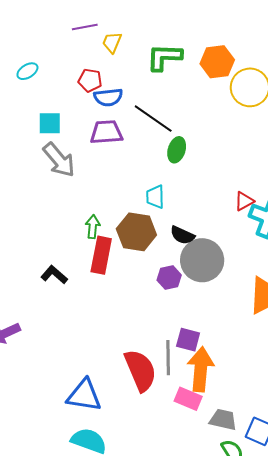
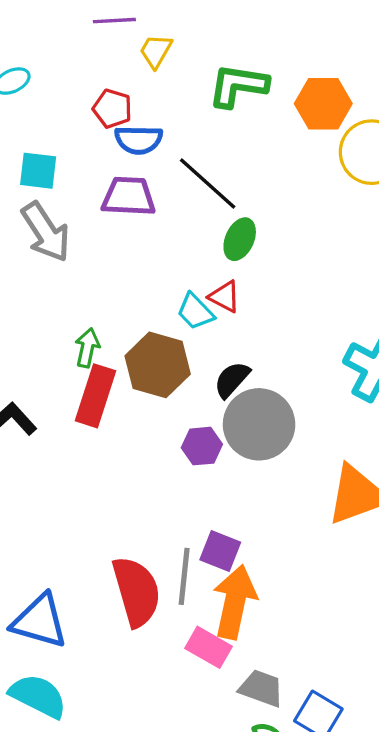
cyan trapezoid: (155, 197) -> (195, 311), turned -50
red triangle: (244, 201) -> (225, 297), moved, turned 50
black semicircle: (182, 235) -> (232, 380), turned 100

